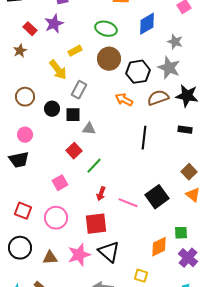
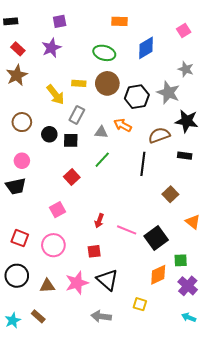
red rectangle: (30, 29) -> (18, 49), moved
gray star: (175, 42) -> (186, 69), moved
brown star: (20, 51) -> (17, 75), size x1.5
yellow rectangle: (75, 51) -> (79, 83), moved, turned 32
brown semicircle: (158, 98) -> (159, 135), moved
gray triangle: (89, 129) -> (101, 132), moved
green line: (94, 166) -> (102, 160), moved
brown square: (189, 172) -> (170, 194), moved
black square: (157, 197) -> (156, 238), moved
red square: (96, 224) -> (94, 251), size x0.6

